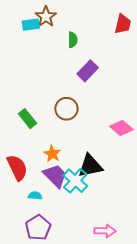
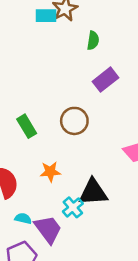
orange star: (52, 154) -> (50, 172), turned 30
purple trapezoid: (55, 176) -> (48, 229), moved
cyan cross: (75, 181) -> (73, 207), size x0.7

